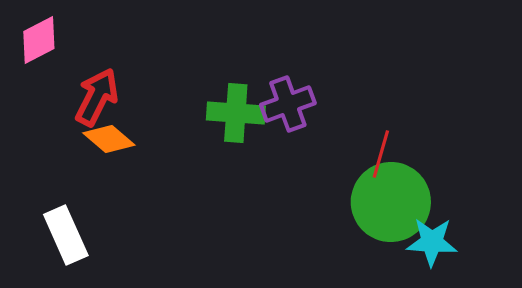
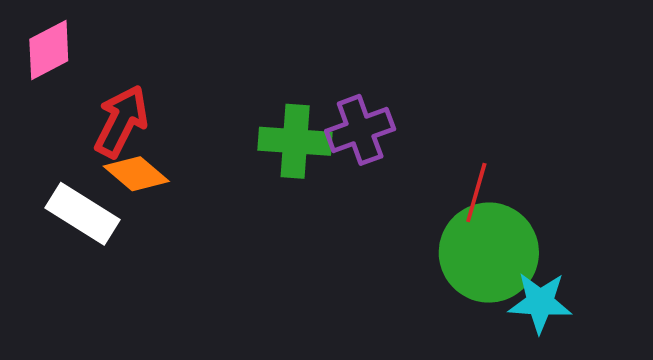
white rectangle: (66, 235) -> (83, 214), moved, turned -34

